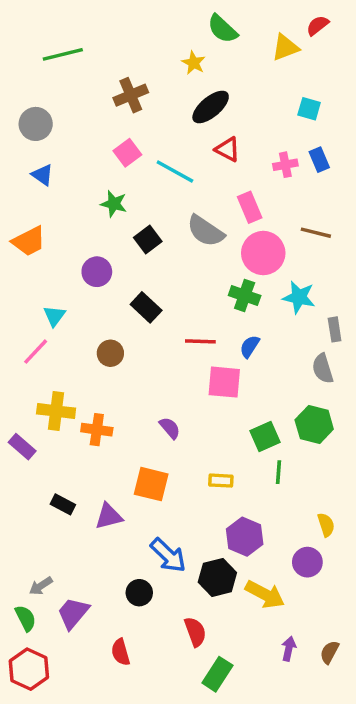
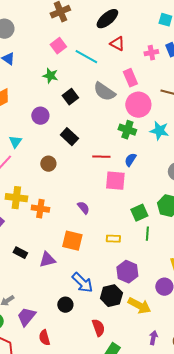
red semicircle: (121, 652) -> (44, 338), moved

